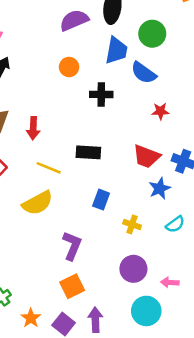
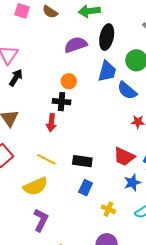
black cross: (101, 94) -> (62, 102), moved
red arrow: (33, 128) -> (51, 123), moved
black rectangle: (88, 152) -> (82, 161), moved
purple L-shape: (72, 246) -> (41, 220), moved

